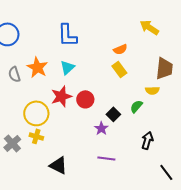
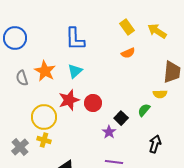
yellow rectangle: (119, 69) -> (127, 27), moved

